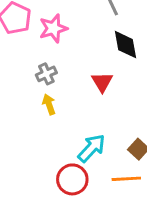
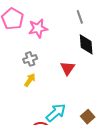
yellow arrow: (49, 104) -> (30, 80), turned 48

